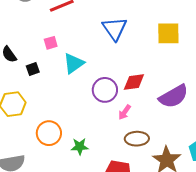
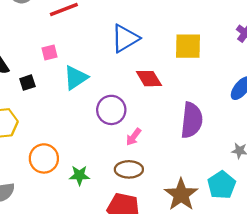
blue triangle: (115, 29) -> (125, 38), turned 32
red diamond: (134, 82) -> (149, 79), moved, turned 65
purple semicircle: (174, 96) -> (192, 120), turned -56
brown ellipse: (137, 139) -> (129, 169), moved

